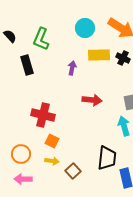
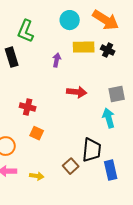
red cross: (43, 115) -> (28, 107), size x0.7
yellow arrow: (52, 161) -> (37, 176), moved
brown square: (73, 171) -> (71, 166), moved

